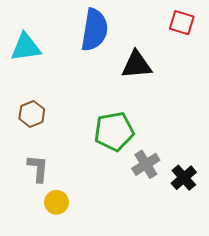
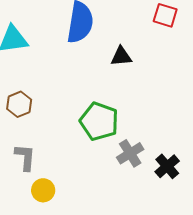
black triangle: (137, 65) -> (121, 56), size x0.7
green pentagon: (114, 131) -> (99, 121), turned 30

